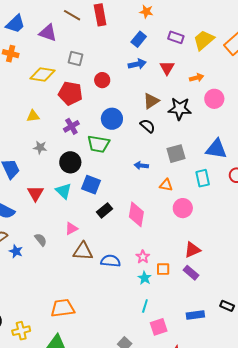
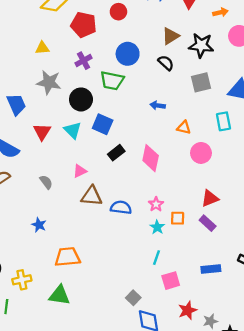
gray star: (40, 148) -> (49, 82), size x1.6
gray square: (176, 154) -> (201, 82), moved
blue star: (16, 251) -> (39, 225), moved

